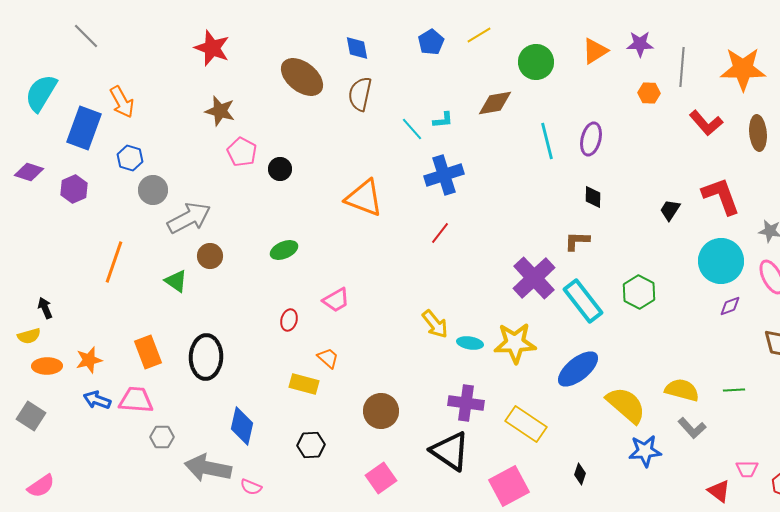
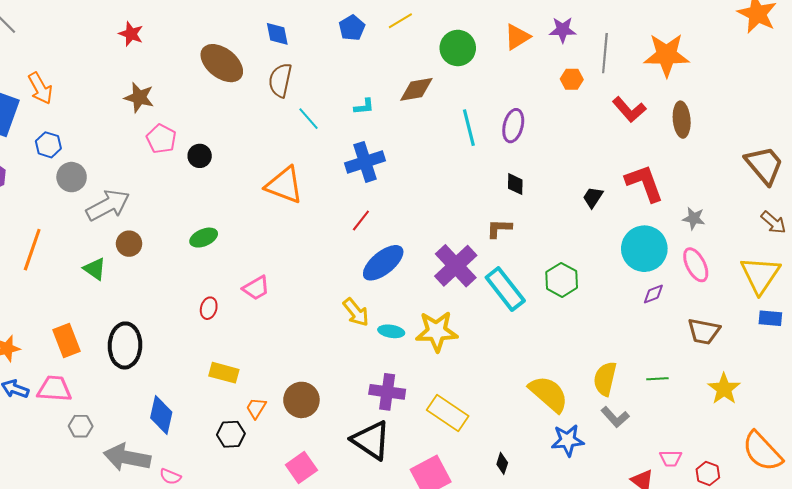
red star: (212, 48) -> (131, 34), size x0.7
cyan line: (412, 129) -> (309, 119), moved
orange trapezoid: (328, 358) -> (256, 408), moved, turned -100
blue ellipse: (578, 369) -> (383, 263), moved
yellow semicircle: (682, 390) -> (605, 379), turned -92

